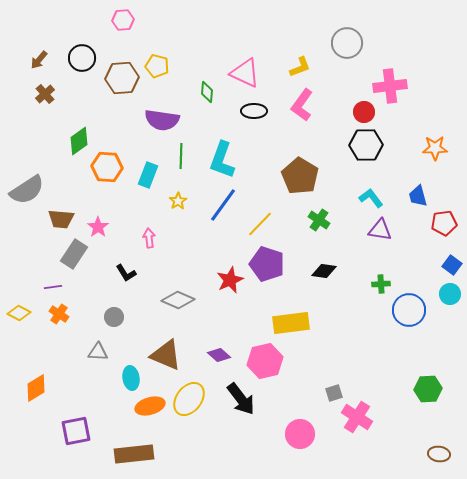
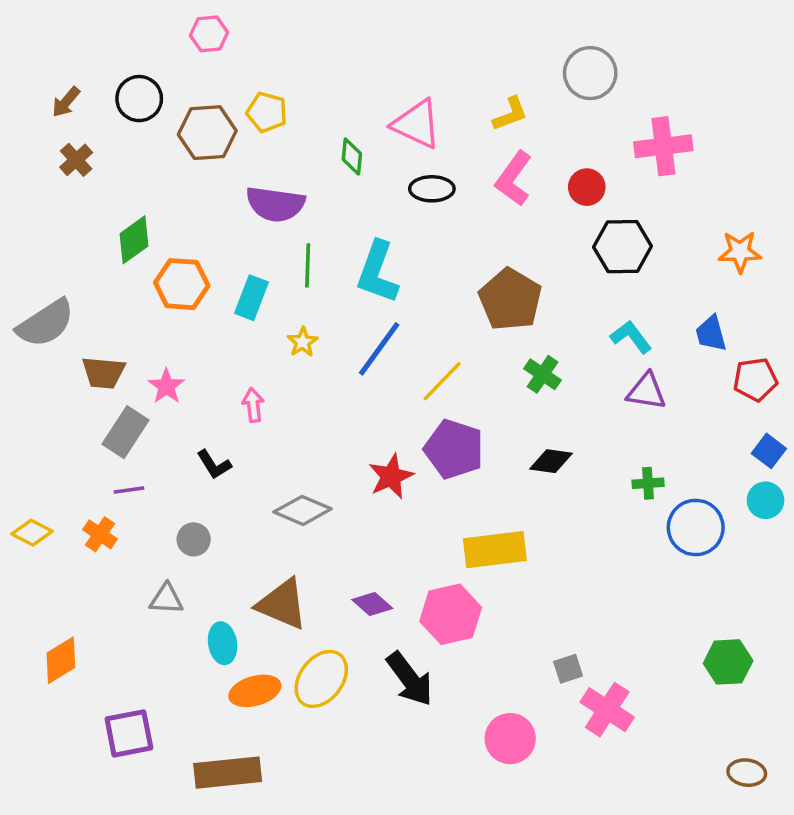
red circle: (364, 112) -> (587, 187), moved
purple line: (53, 287) -> (129, 490), moved

